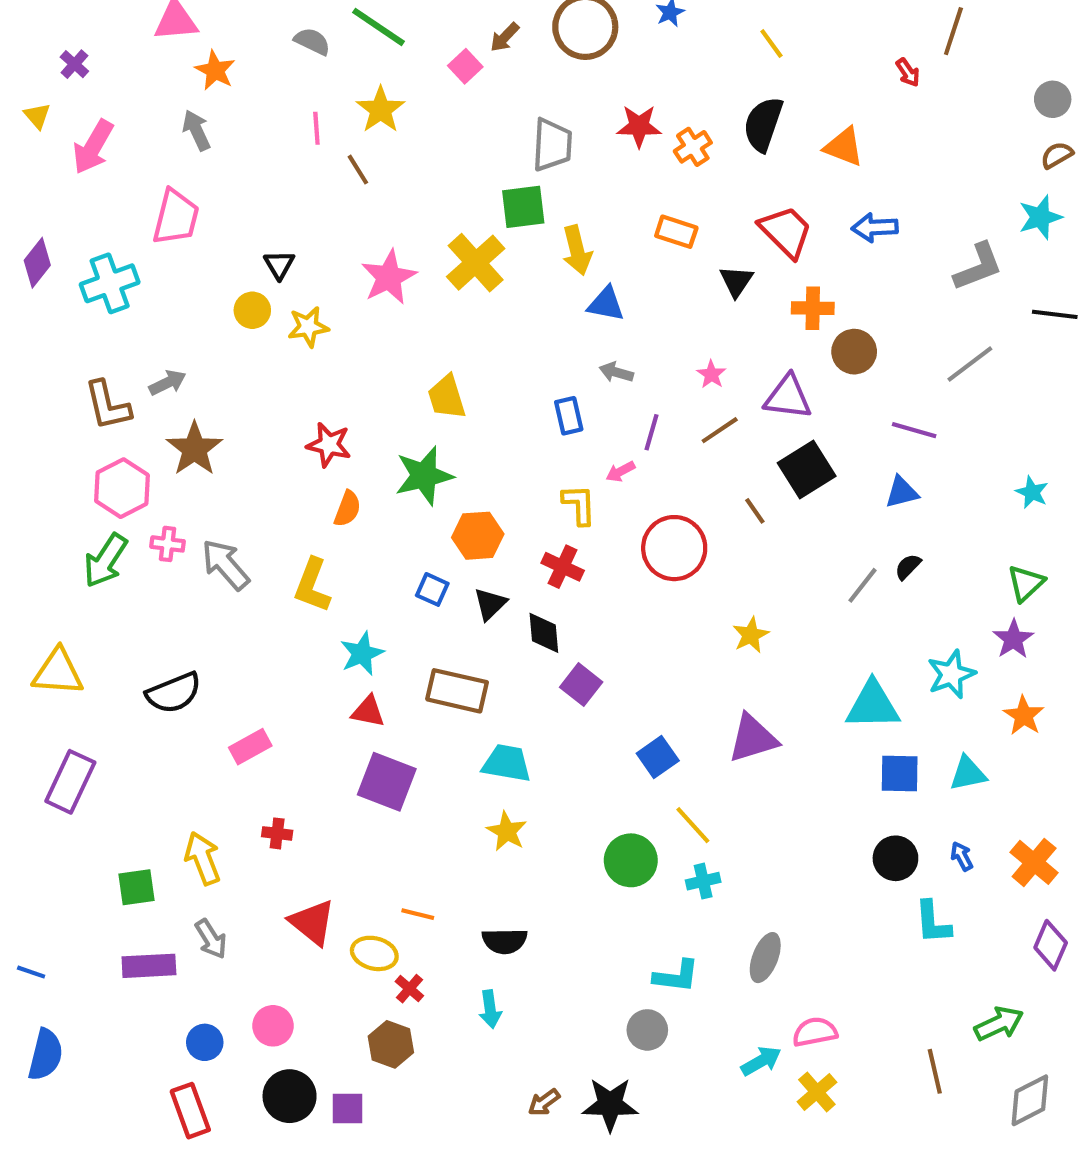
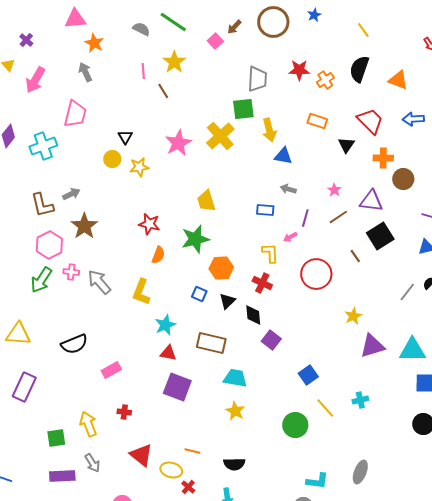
blue rectangle: (569, 416) -> (265, 210), turned -72
purple triangle: (753, 738) -> (372, 346), moved
cyan cross: (703, 881) -> (360, 400), moved

